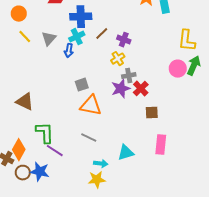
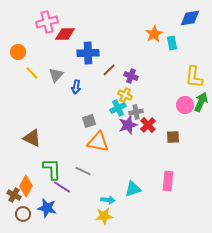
orange circle: (19, 14) -> (18, 52), moved
cyan cross: (77, 37) -> (118, 108), moved
yellow cross: (118, 59) -> (125, 95), turned -32
brown square: (152, 113) -> (173, 137), moved
gray line: (89, 138) -> (83, 171), moved
brown circle: (23, 173) -> (23, 214), moved

